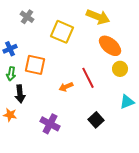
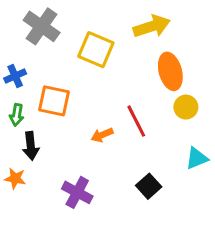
gray cross: (27, 17) -> (42, 26), size x1.6
yellow arrow: (98, 17) -> (152, 26), turned -40
orange ellipse: (110, 46) -> (170, 71), turned 35

